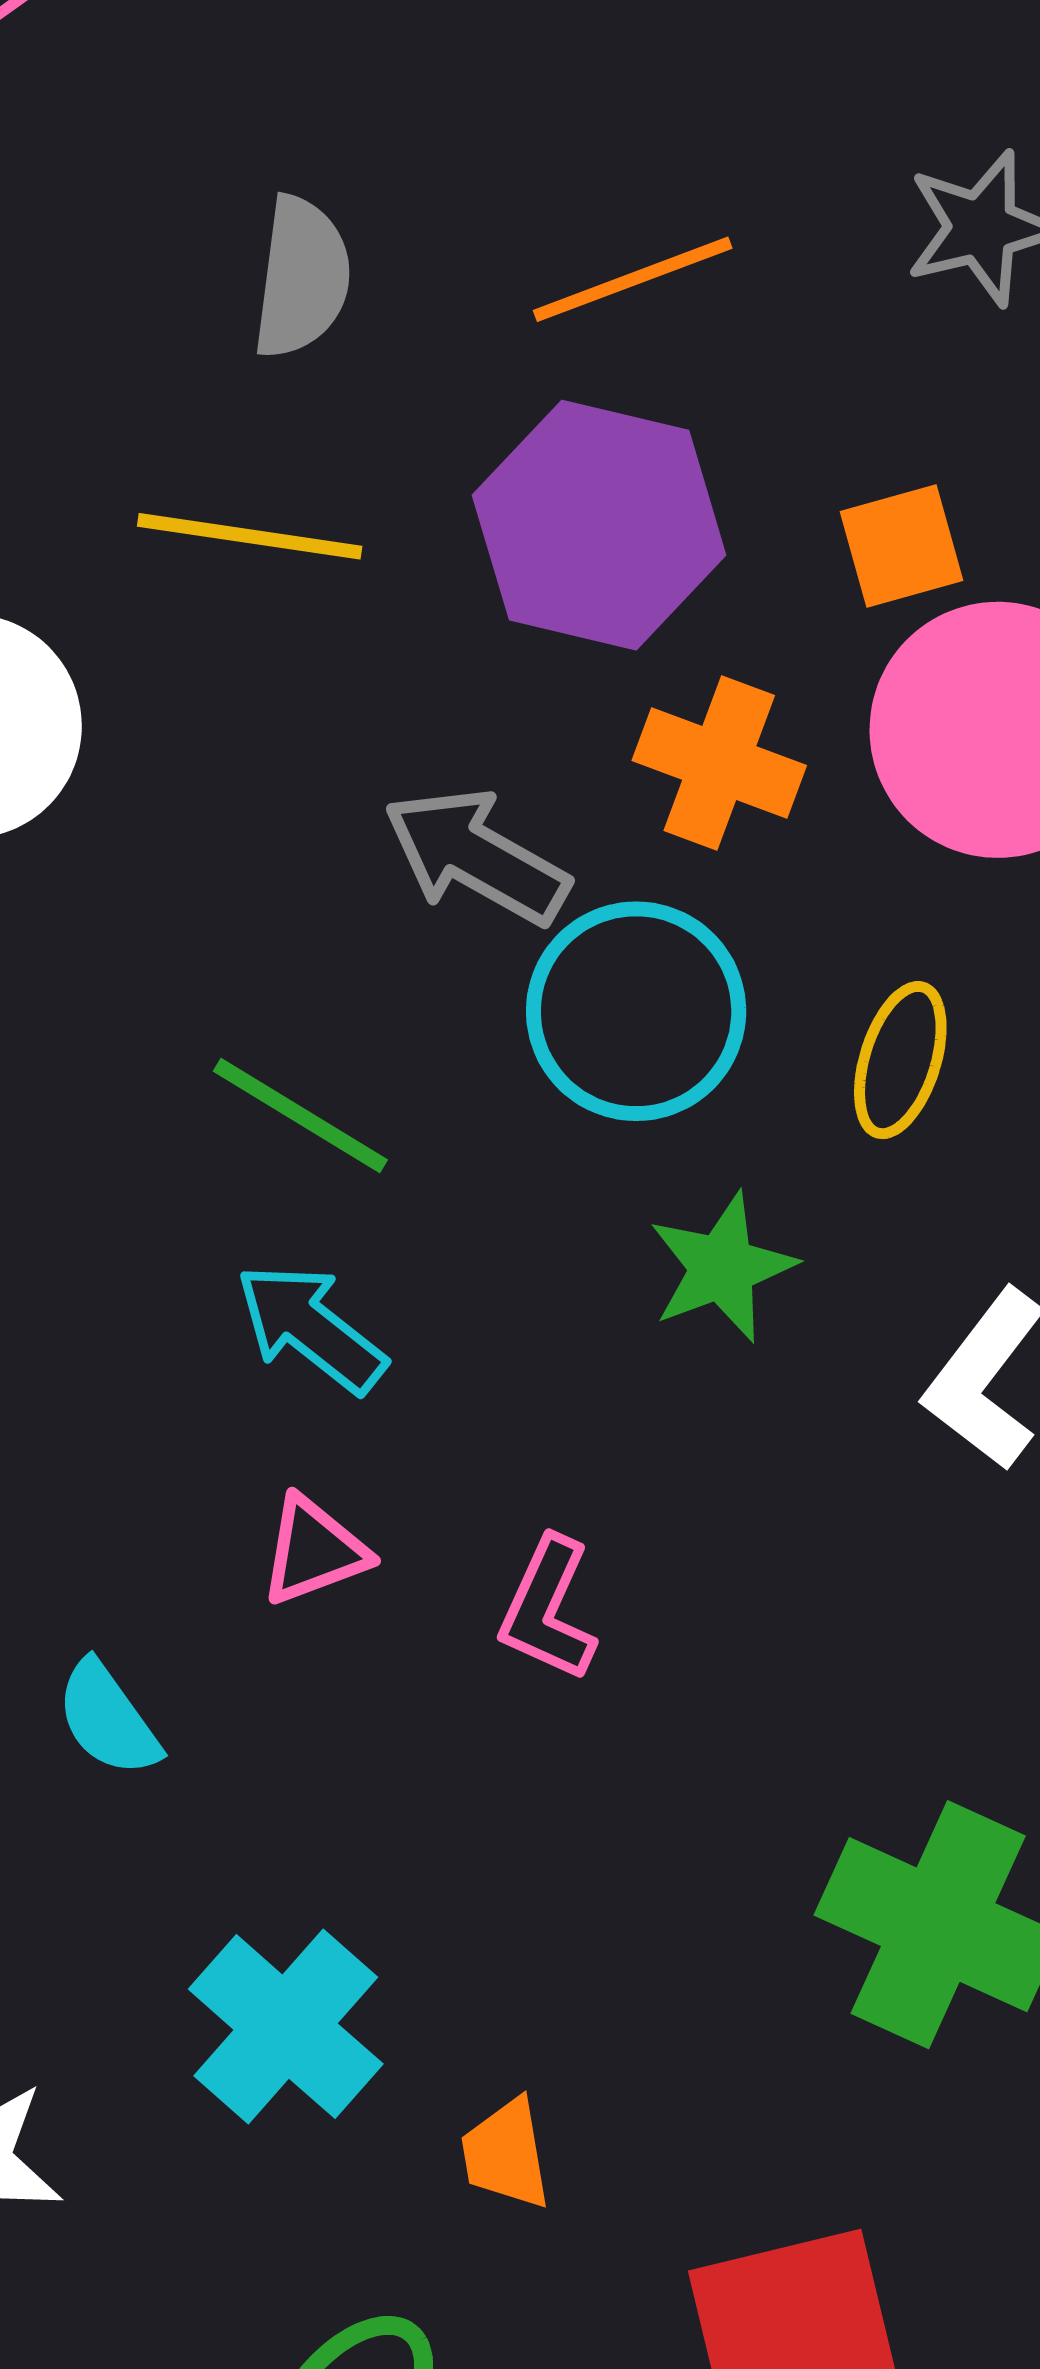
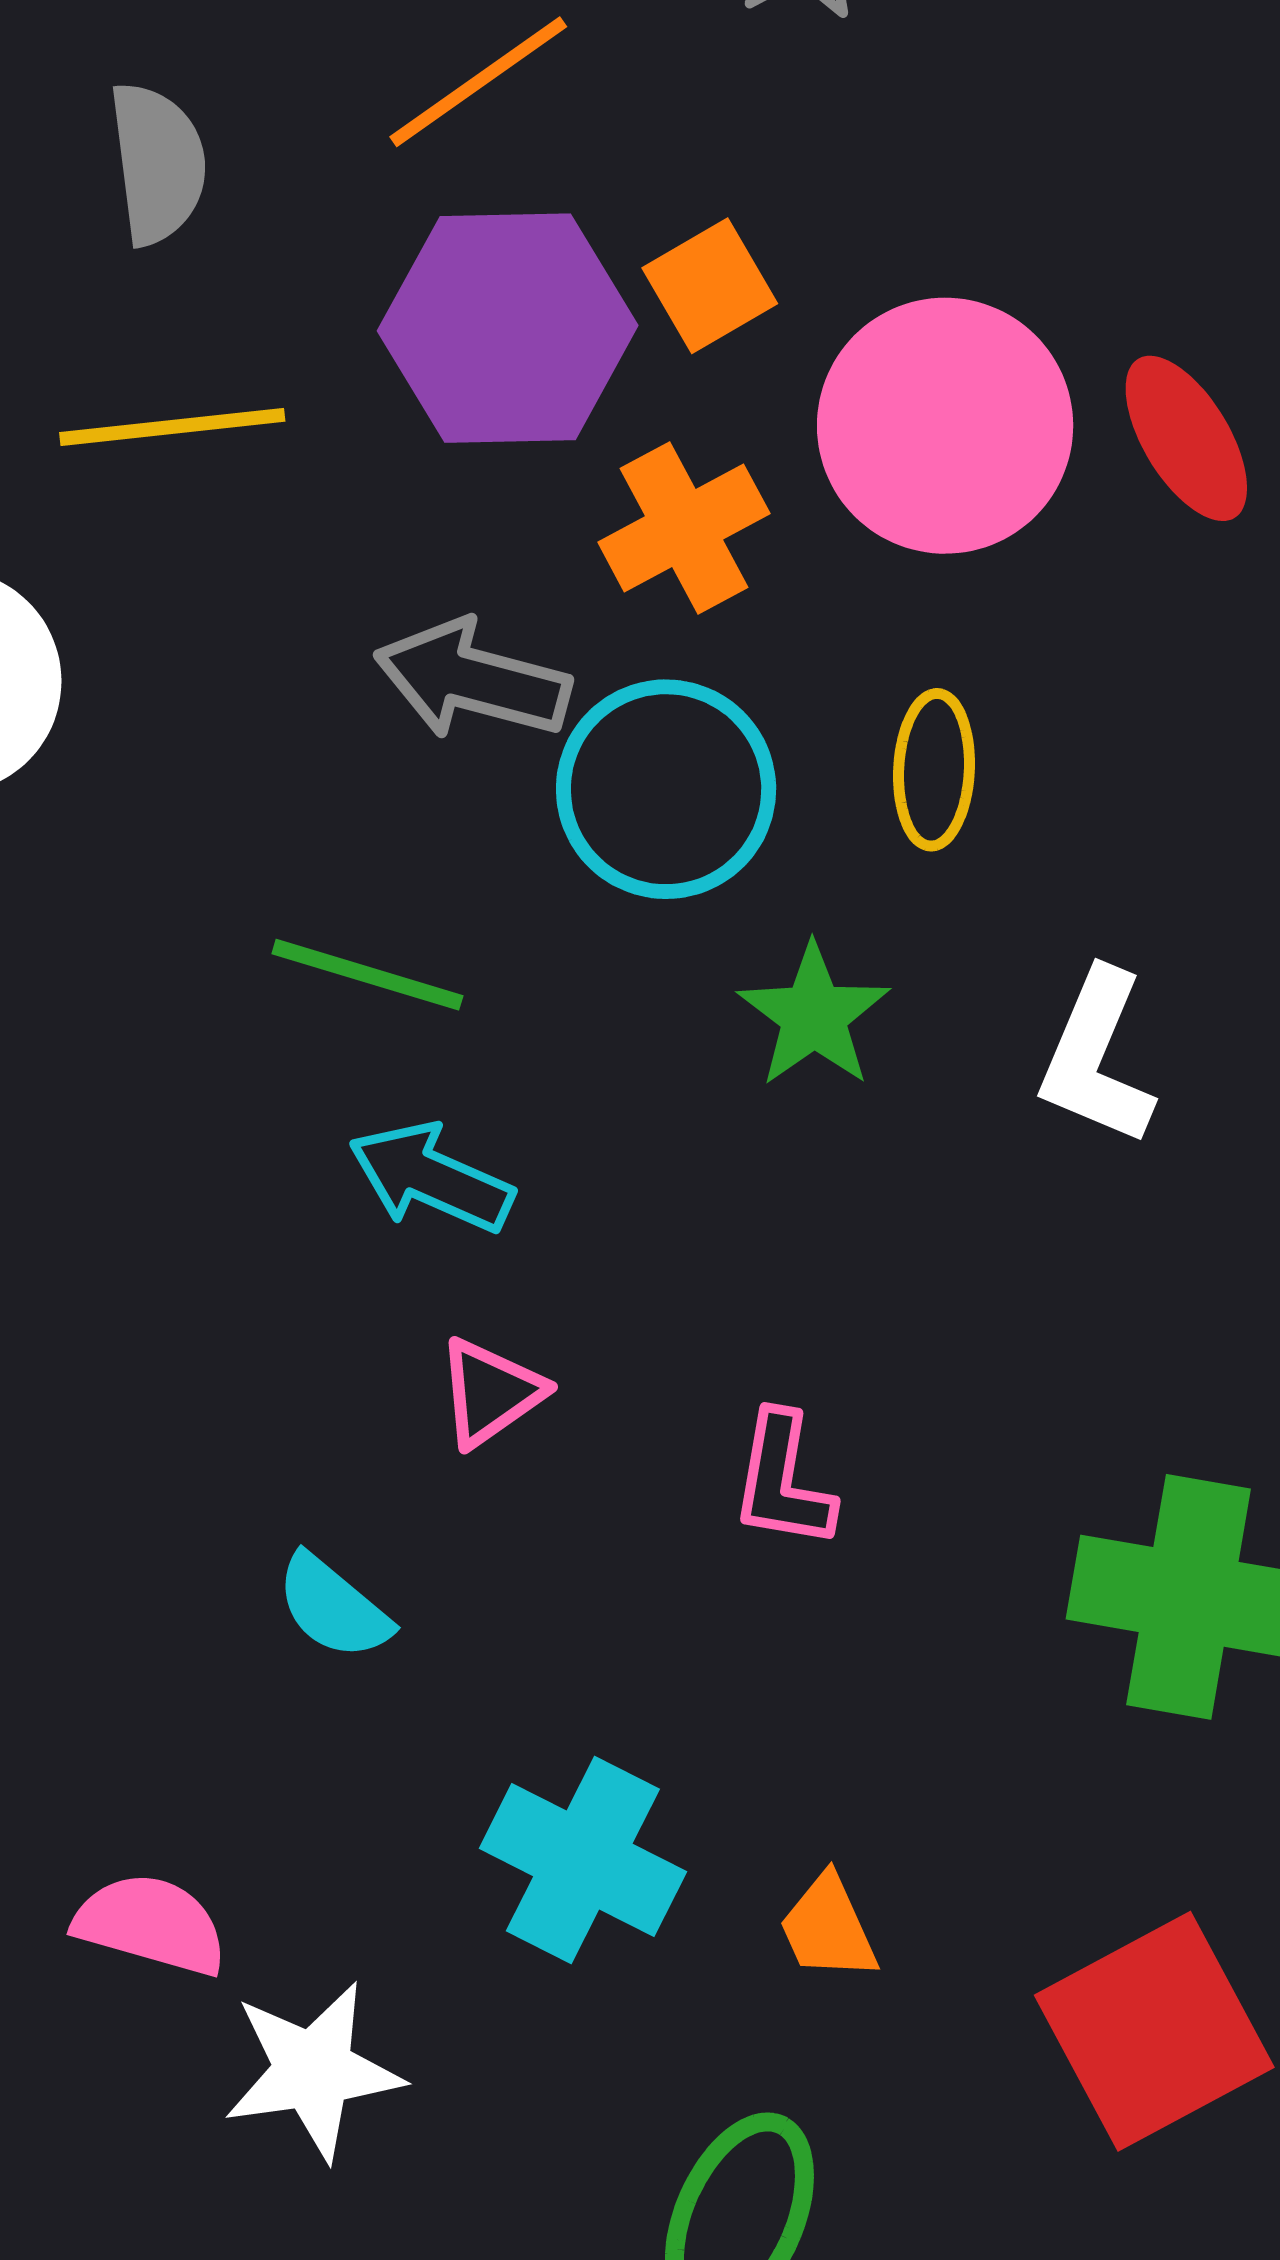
orange square: (902, 546) -> (710, 286), moved
orange cross: (719, 763) -> (684, 528), turned -34
pink L-shape: (548, 1609) -> (783, 1481), moved

